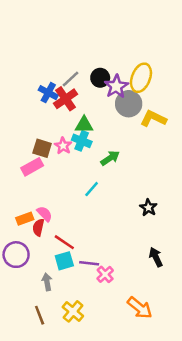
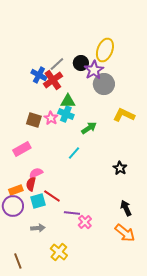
yellow ellipse: (141, 78) -> (105, 50), moved
yellow L-shape: (153, 119) -> (124, 115), moved
pink rectangle: (32, 167) -> (22, 149), moved
pink semicircle: (45, 214) -> (36, 173), turned -72
orange rectangle: (25, 219) -> (16, 190), moved
cyan square: (64, 261) -> (38, 201), moved
gray arrow: (47, 282) -> (38, 228), turned 96
orange arrow: (140, 308) -> (125, 233), moved
brown line: (40, 315) -> (18, 261), moved

